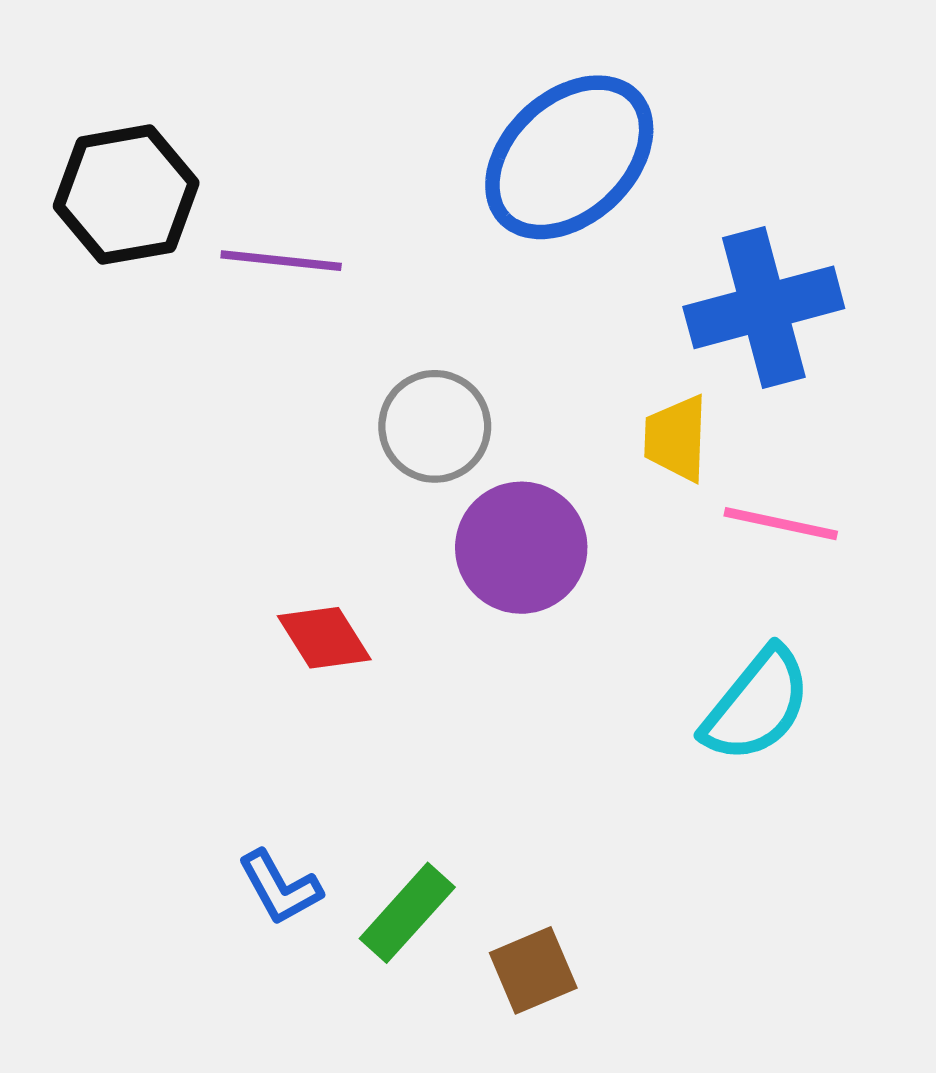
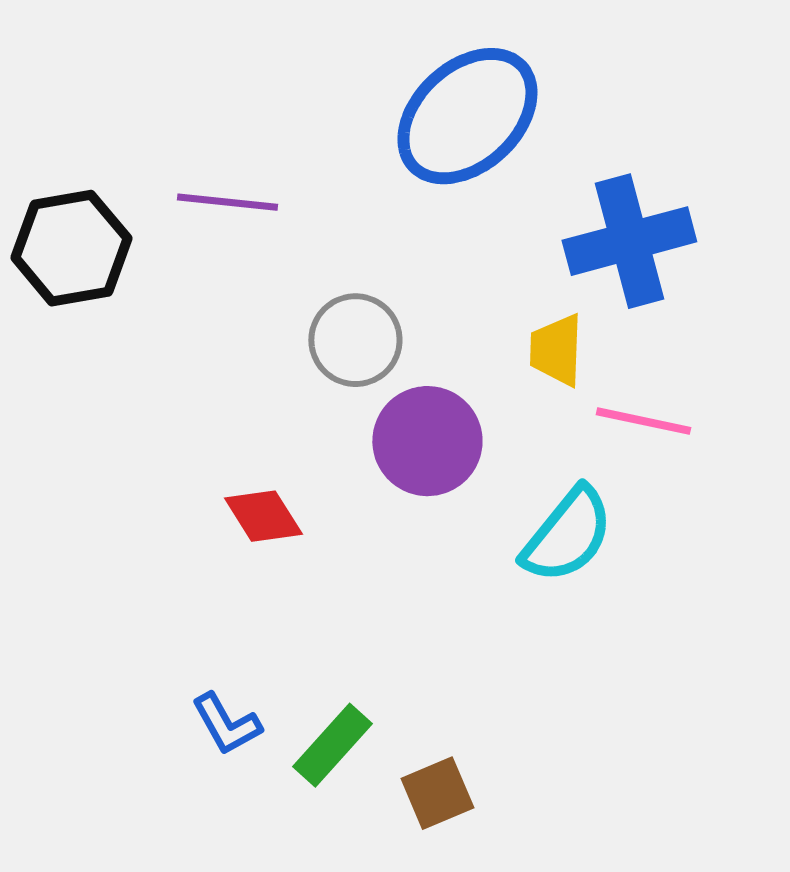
black hexagon: (126, 195) -> (71, 248), moved
cyan semicircle: (757, 705) -> (567, 535), moved

